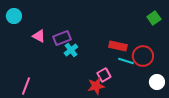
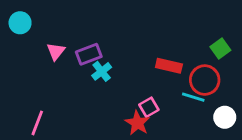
green square: (154, 18) -> (220, 49), moved
pink triangle: (39, 36) -> (56, 51), turned 40
cyan line: (126, 61) -> (193, 97), moved
red star: (96, 86) -> (137, 123), turned -30

